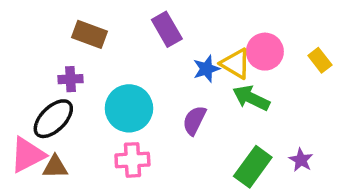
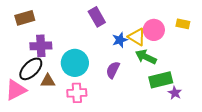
brown rectangle: (89, 34) -> (25, 18), moved, turned -36
yellow rectangle: (320, 60) -> (183, 24), moved, turned -40
purple cross: (71, 79) -> (41, 46), size x1.5
brown triangle: (55, 167) -> (48, 81), moved
green rectangle: (253, 167) -> (161, 80), moved, turned 40

